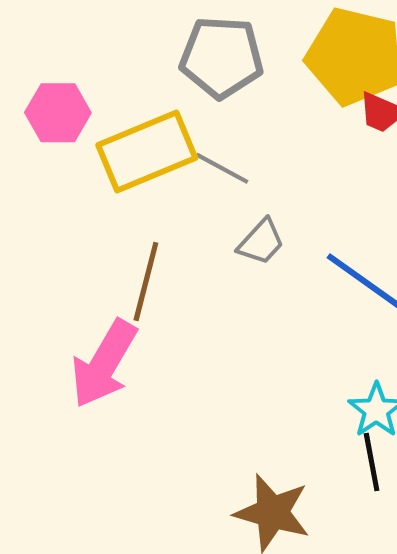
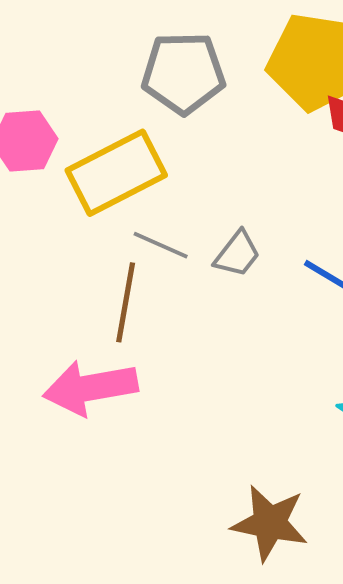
gray line: (222, 168) -> (161, 245), moved
pink arrow: (104, 364) -> (90, 388), turned 54

